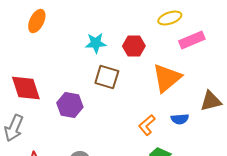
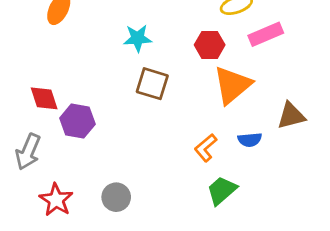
red hexagon: (134, 46) -> (210, 45), moved
red diamond: (26, 88) -> (44, 98), size x0.7
purple hexagon: (70, 105) -> (77, 121), moved

